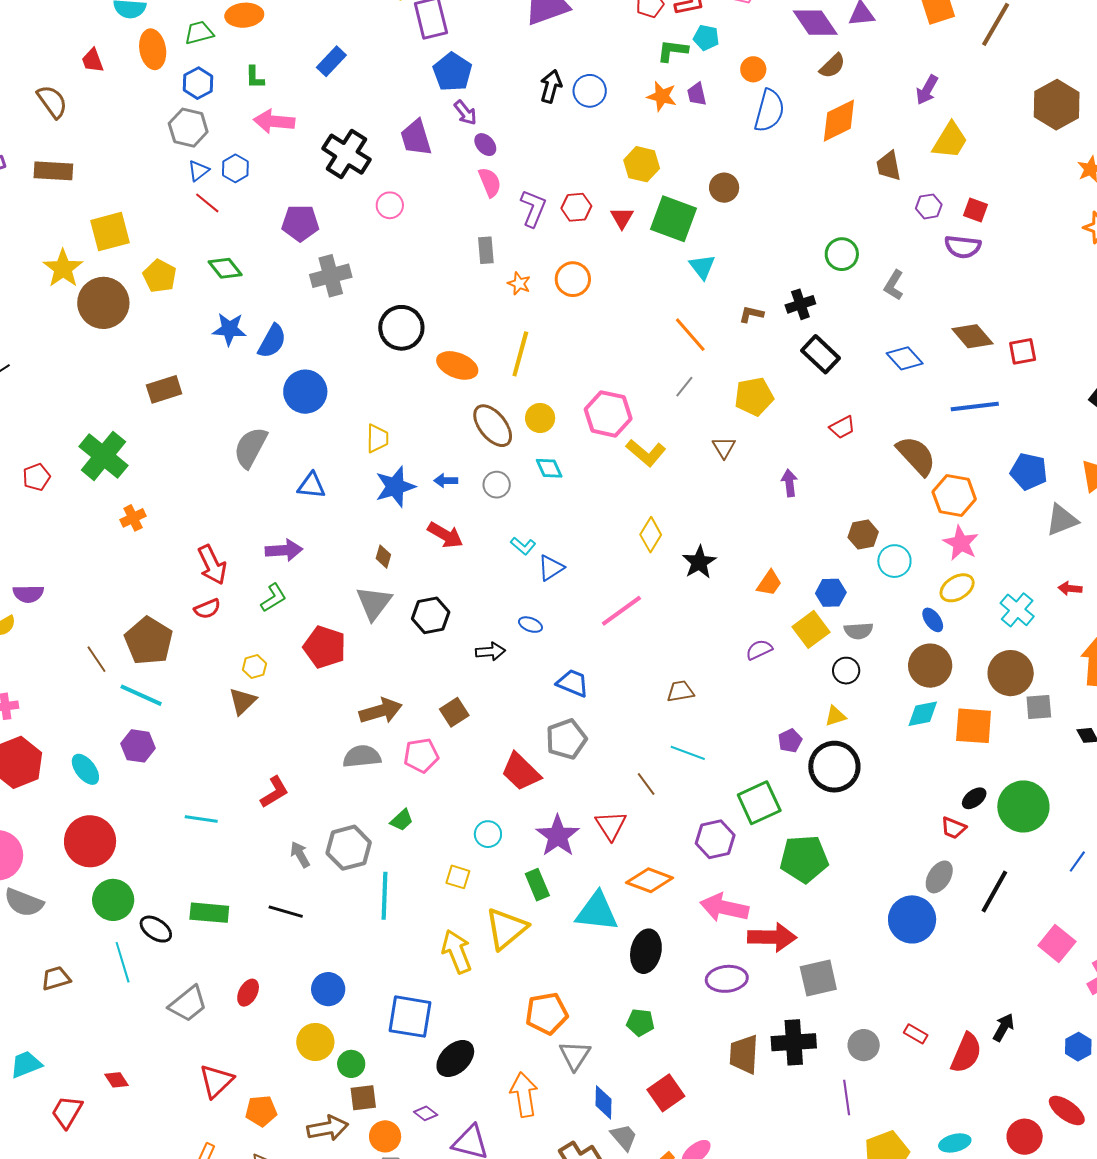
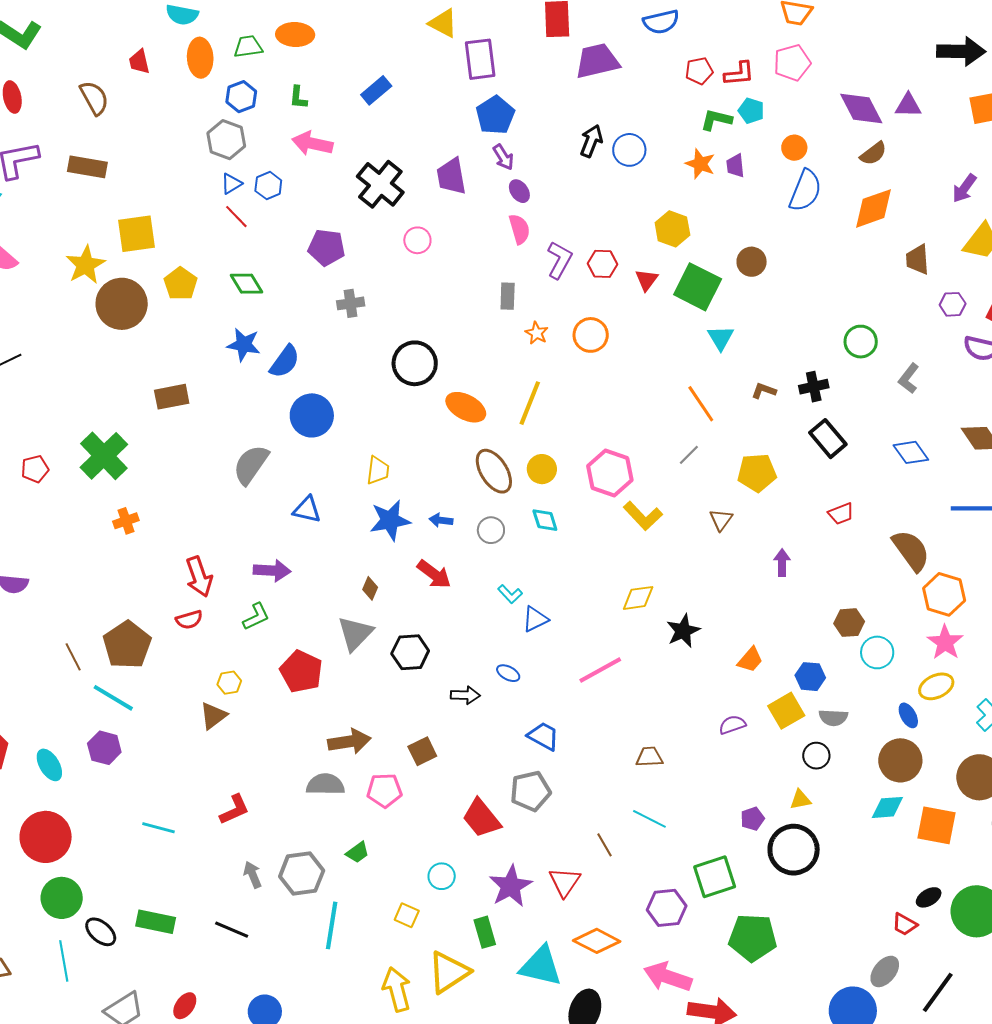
gray cross: (331, 276) -> (351, 303), size x0.7
yellow diamond: (651, 535) -> (638, 598), turned 44

